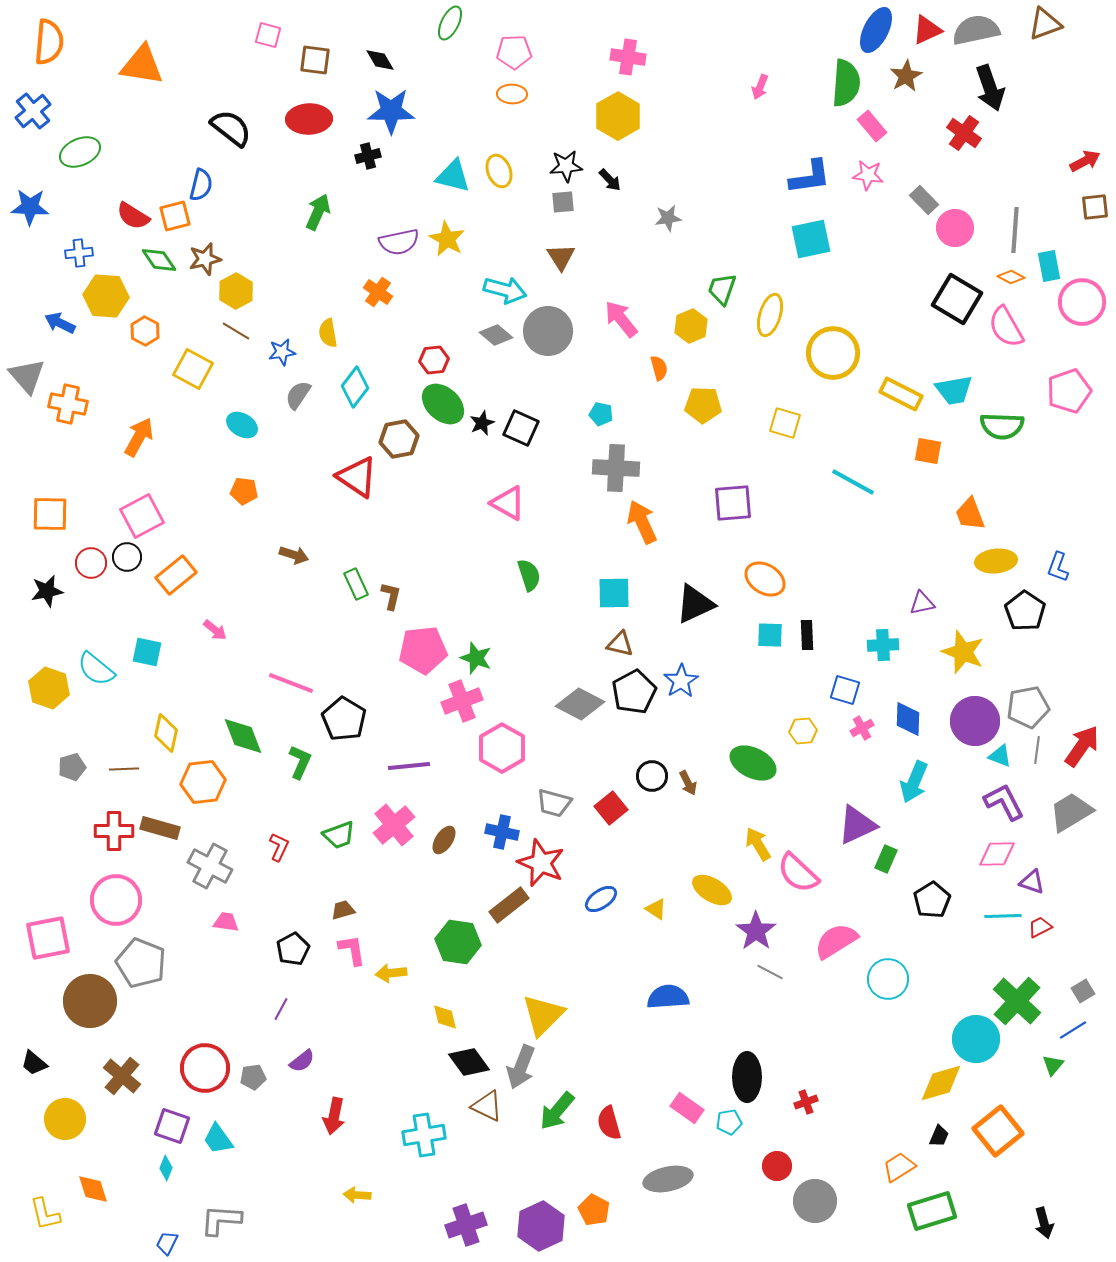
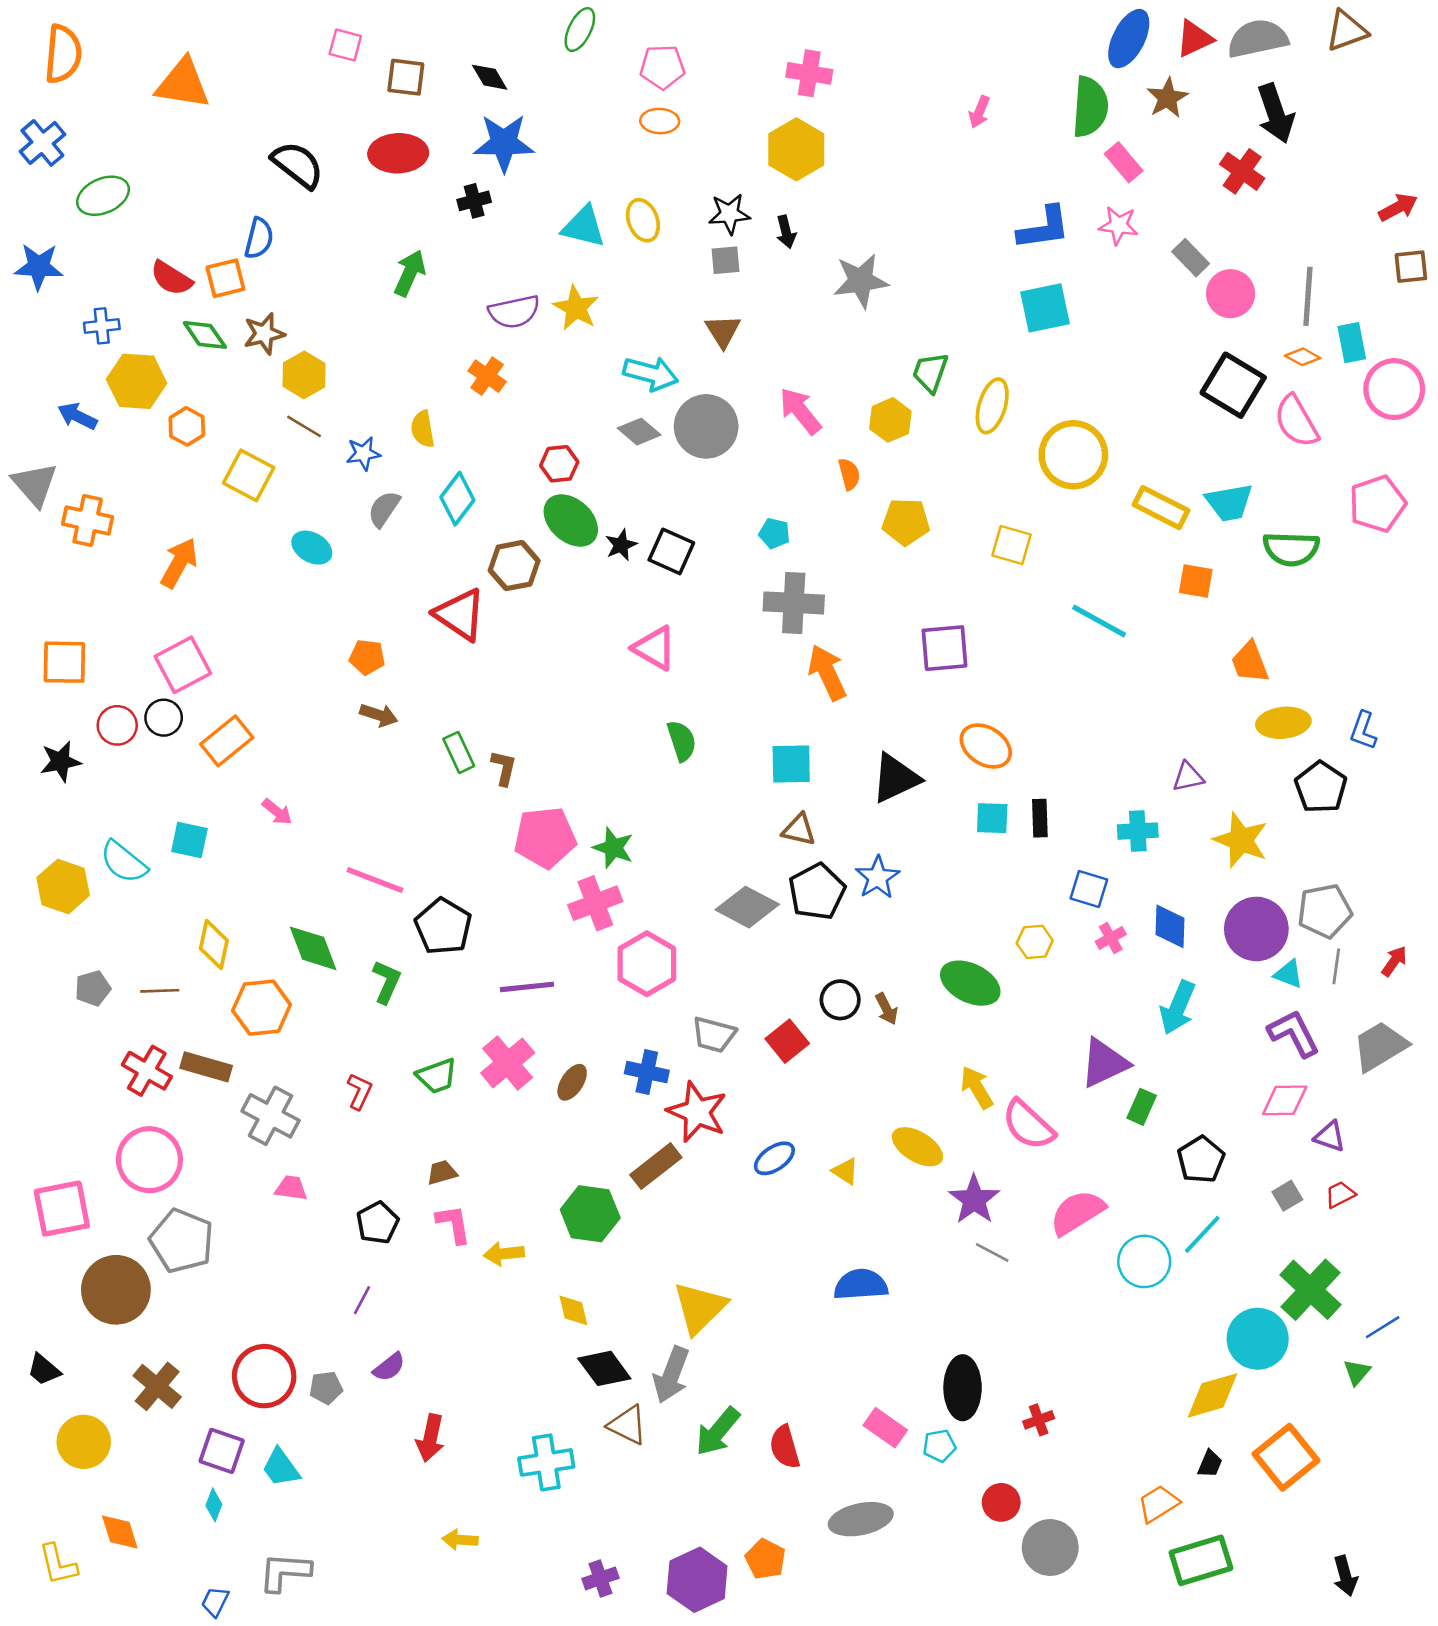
black arrow: (610, 180) -> (786, 232), turned 30
gray star: (668, 218) -> (861, 281), size x1.6
orange pentagon: (244, 491) -> (367, 657), moved
red arrow: (1082, 746) -> (1394, 961), size x0.6
red cross: (114, 831) -> (147, 1071), turned 30
cyan line: (1003, 916) -> (1202, 1234), moved, turned -45
gray square: (1083, 991) -> (1287, 1196), moved
purple cross: (466, 1225) -> (600, 1578), size x0.7

